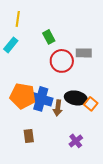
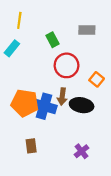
gray rectangle: (84, 53) -> (87, 30), moved
orange square: (91, 104) -> (97, 79), moved
brown arrow: (58, 108) -> (62, 97), moved

